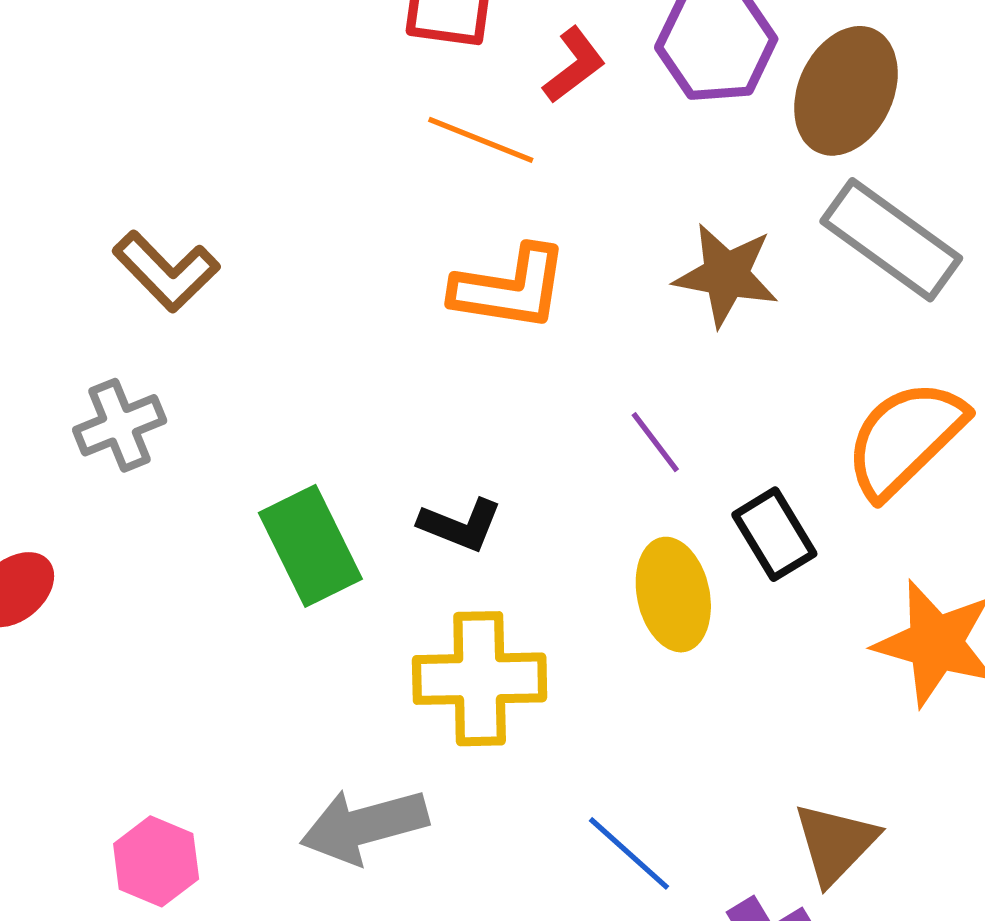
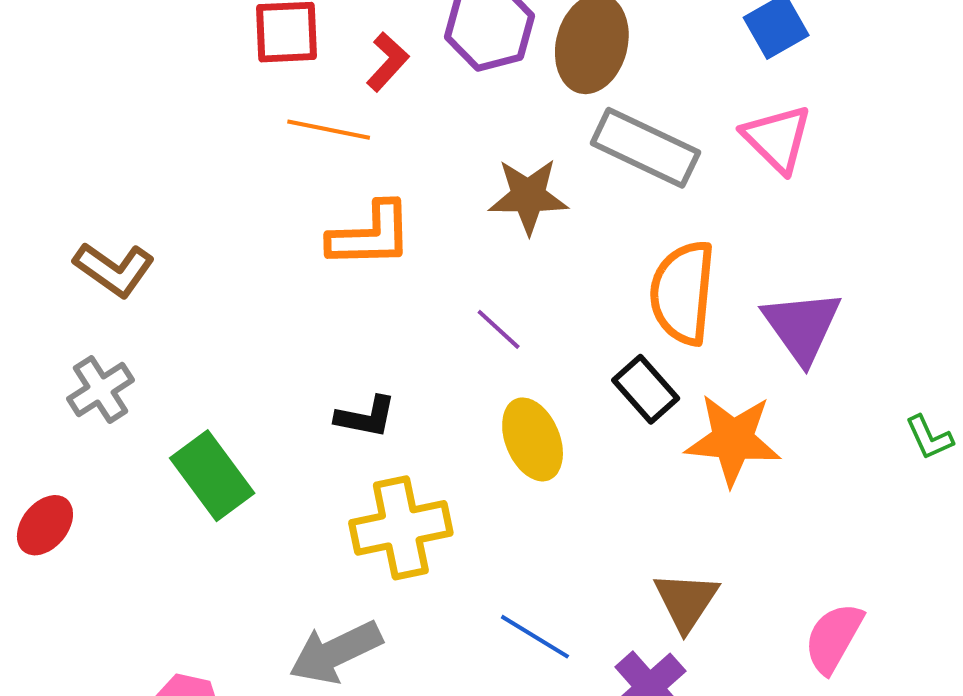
orange semicircle: (905, 438) -> (683, 293), turned -30
black rectangle: (774, 534) -> (646, 389), moved
green rectangle: (310, 546) -> (212, 476), moved

